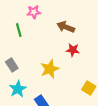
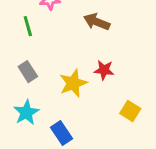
red star: (73, 50) -> (104, 70), moved
gray rectangle: (12, 65) -> (28, 72), moved

